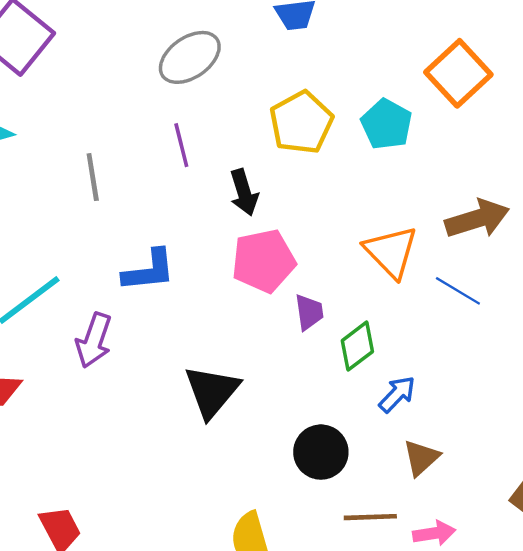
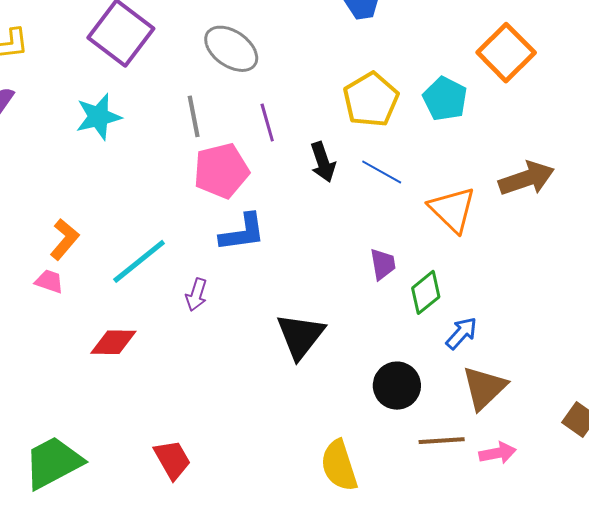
gray ellipse: (190, 57) -> (231, 49), moved, turned 72
gray line: (93, 177) -> (194, 116), moved
pink pentagon: (264, 261) -> (221, 171), moved
blue line: (458, 291) -> (382, 172), moved
purple arrow: (94, 340) -> (196, 295), size x0.7
brown triangle: (421, 458) -> (484, 388), size x1.4

